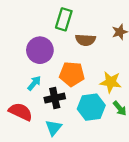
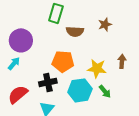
purple circle: (40, 50) -> (21, 40), moved
cyan arrow: (34, 83) -> (14, 63), moved
red semicircle: (21, 112) -> (18, 94), turned -65

